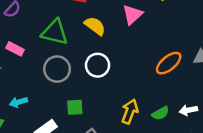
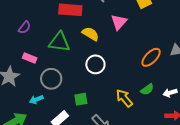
gray circle: (57, 69) -> (51, 79), moved
yellow arrow: (130, 111) -> (124, 98), turned -54
green semicircle: (160, 113) -> (147, 89), moved

